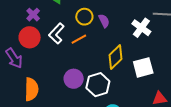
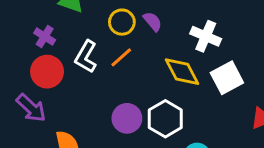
white cross: (141, 28) -> (206, 36), moved
yellow diamond: (115, 57) -> (182, 72), turned -60

